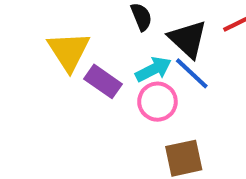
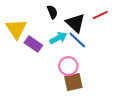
pink circle: (157, 102) -> (68, 66), moved

